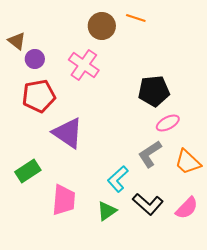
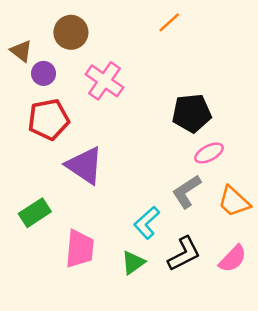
orange line: (136, 18) -> (169, 22), turned -60
brown circle: (102, 26) -> (71, 32), moved
black L-shape: (148, 204) -> (184, 254), turned -68

